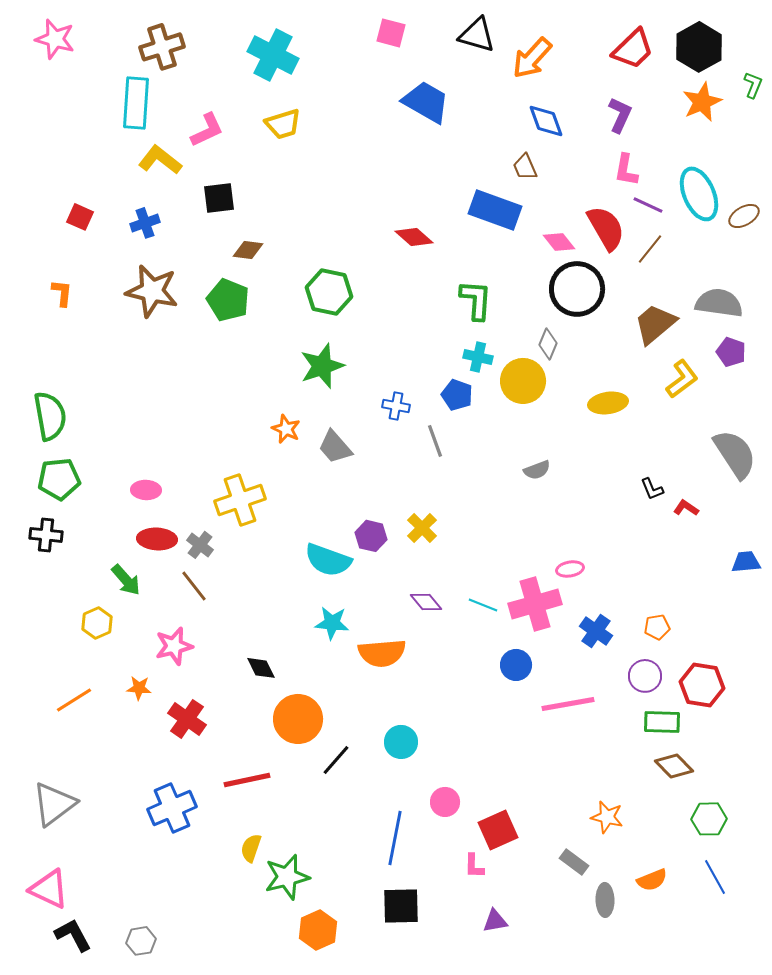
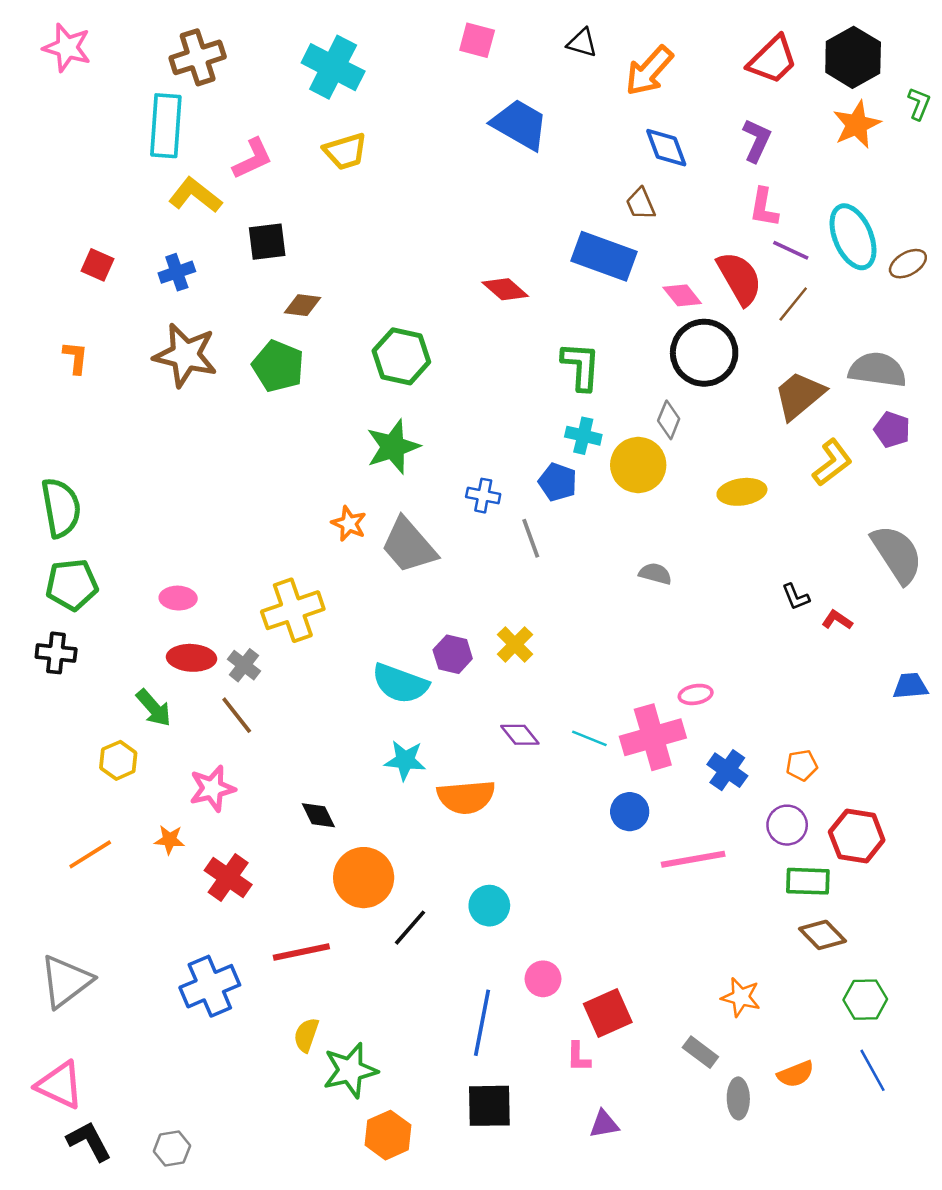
black triangle: (477, 35) -> (582, 43), size x0.7
gray trapezoid: (335, 447) -> (409, 546), size x1.4
gray semicircle: (537, 470) -> (655, 574), turned -144

